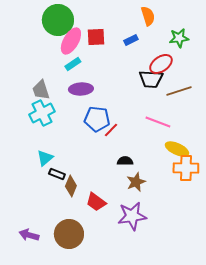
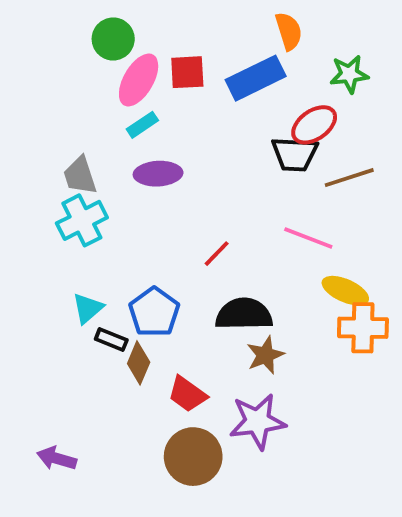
green circle: (58, 20) -> (113, 39), size x0.7
blue rectangle: (131, 40) -> (256, 78), size x2.0
blue pentagon: (97, 119) -> (154, 312), moved, turned 30
black semicircle: (125, 161) -> (244, 314), size x1.8
brown circle: (69, 234) -> (193, 457), moved

